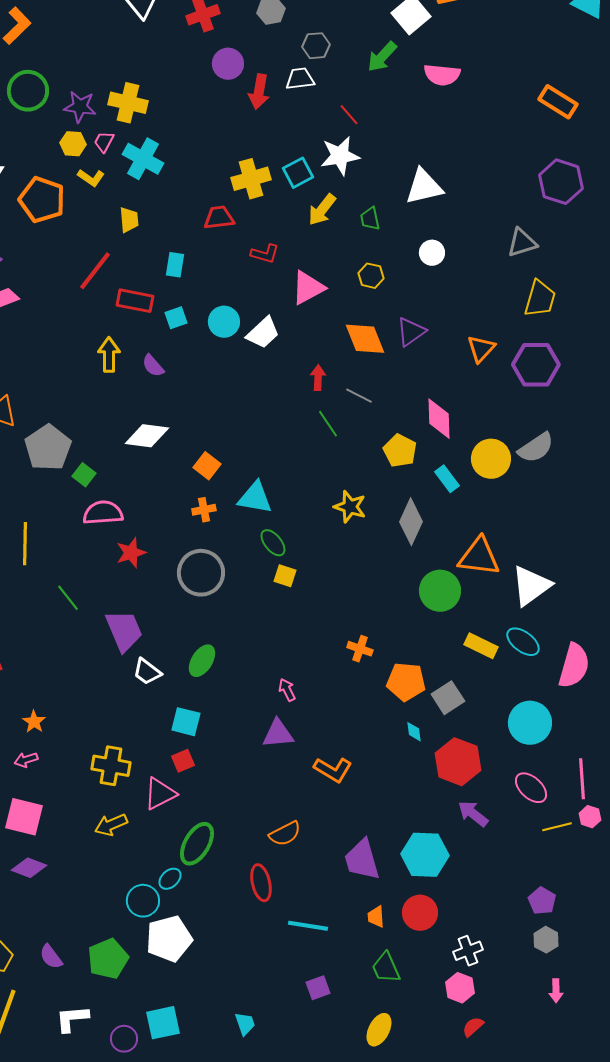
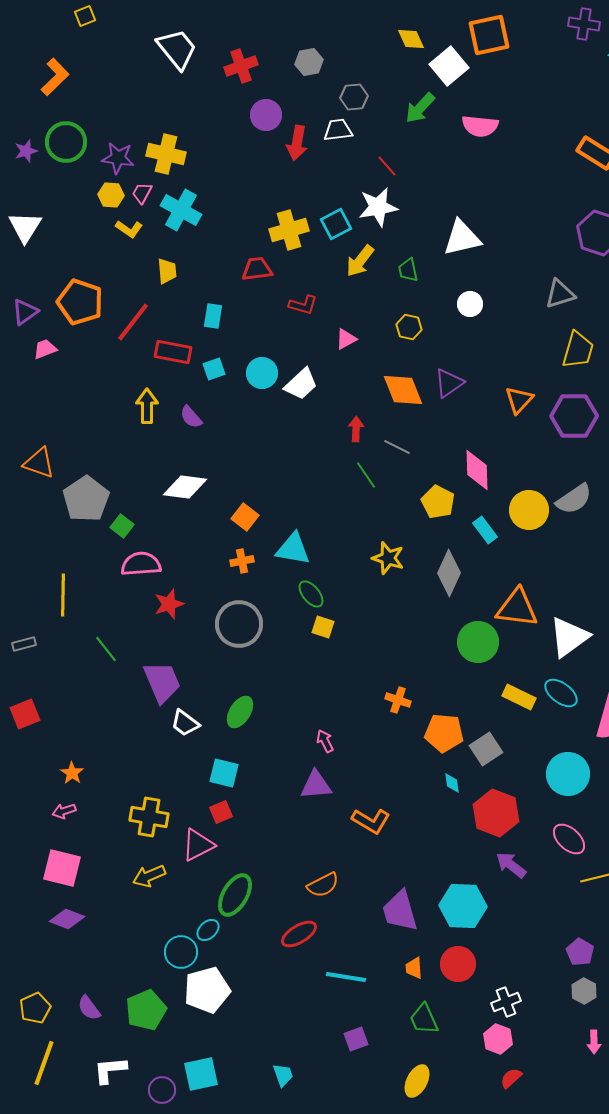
orange pentagon: (42, 200) -> (80, 302), moved
pink triangle: (308, 288) -> (346, 339), size x0.6
red ellipse: (261, 883) -> (299, 934), turned 72

